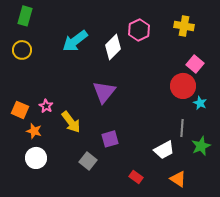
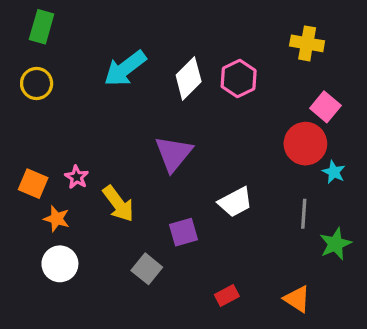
pink hexagon: (139, 30) -> (239, 78), moved
white trapezoid: (164, 150) -> (235, 202), moved
red rectangle: (136, 177) -> (227, 296), turned -64

